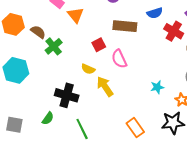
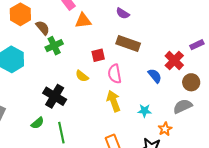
blue semicircle: (155, 13) -> (155, 76), moved, turned -126
orange triangle: (76, 15) -> (83, 21), turned 48
yellow arrow: (105, 86) -> (114, 101), moved
green semicircle: (48, 118) -> (37, 123), moved

